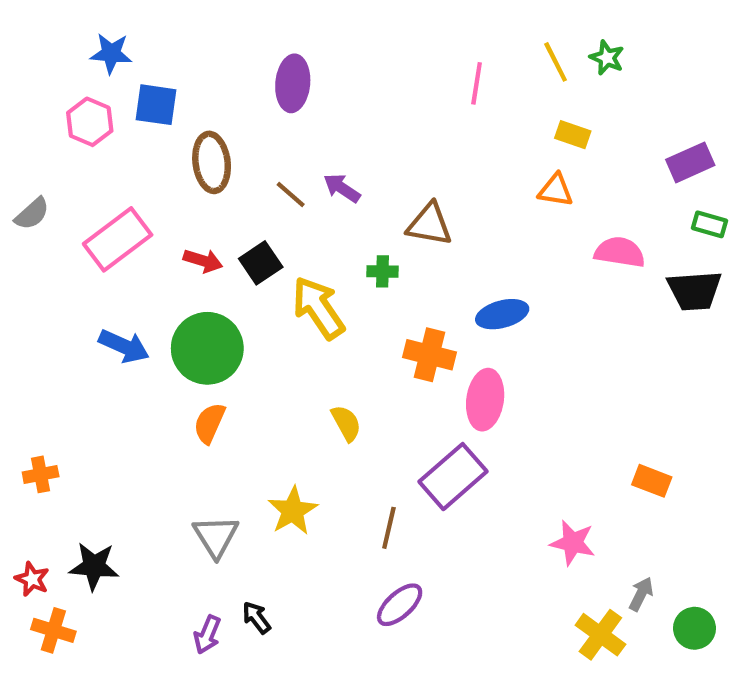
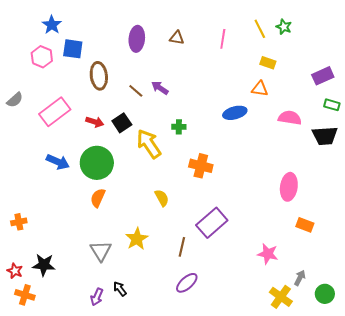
blue star: (111, 53) -> (52, 25), turned 30
brown triangle: (430, 224) -> (177, 38), moved, size x0.7
blue ellipse: (502, 314) -> (235, 113), moved
pink ellipse: (485, 400) -> (289, 187), moved

